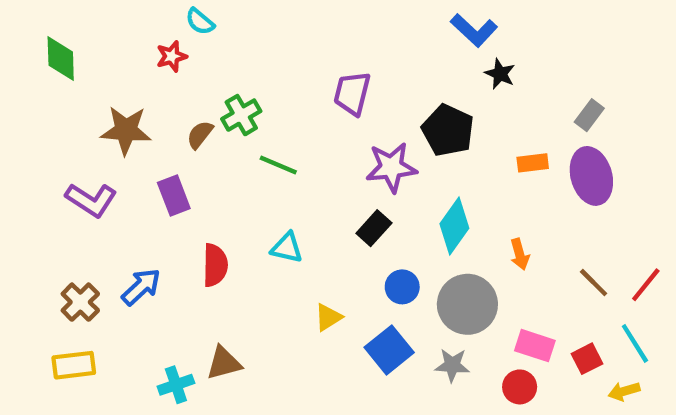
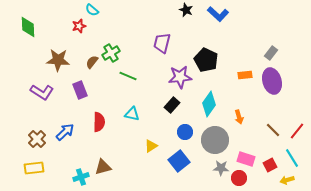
black star: (500, 74) -> (186, 10), moved
gray star: (452, 365) -> (221, 168), moved

